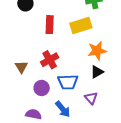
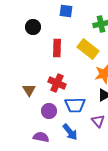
yellow rectangle: (81, 26) -> (88, 49), turned 55
red cross: (50, 60) -> (57, 83), turned -36

